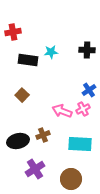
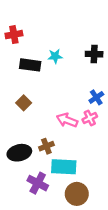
cyan rectangle: (80, 144) -> (64, 167), moved
purple cross: (35, 169) -> (38, 183), turned -30

